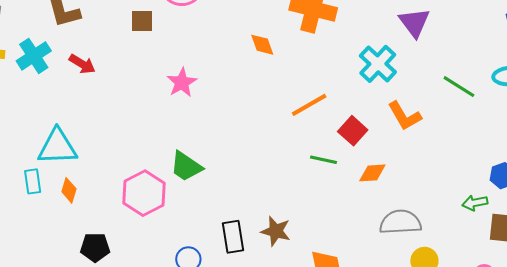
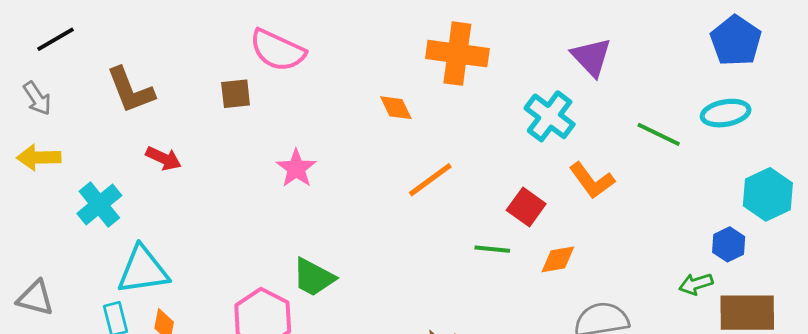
cyan cross: (34, 56) -> (99, 205), moved
orange line: (309, 105) -> (430, 180), moved

